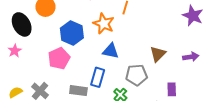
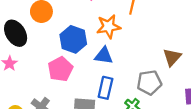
orange star: (104, 24) -> (109, 27), turned -30
blue triangle: (111, 51) -> (104, 56), moved

